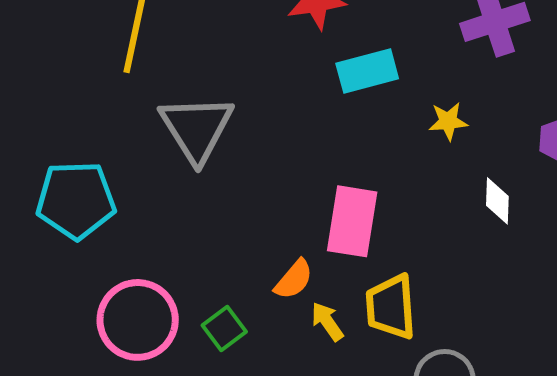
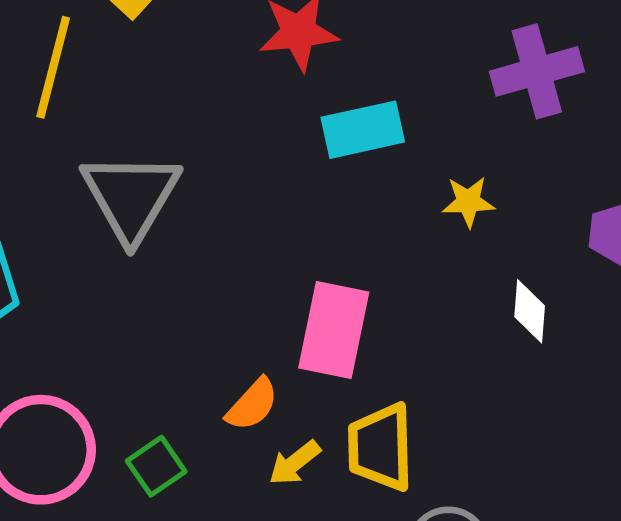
yellow arrow: (327, 321) -> (295, 463), turned -96

